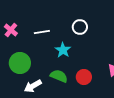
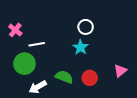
white line: (42, 32) -> (37, 44), moved
cyan star: (63, 50) -> (80, 47), moved

